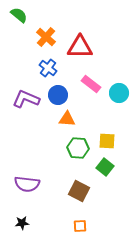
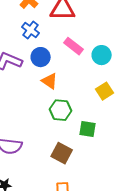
orange triangle: (67, 119) -> (50, 81), turned 30
yellow square: (107, 141) -> (105, 91), moved, turned -36
green square: (105, 167) -> (88, 129), turned -30

